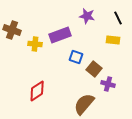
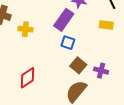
purple rectangle: (60, 35) -> (64, 20), moved, turned -35
brown square: (94, 69) -> (78, 65), moved

